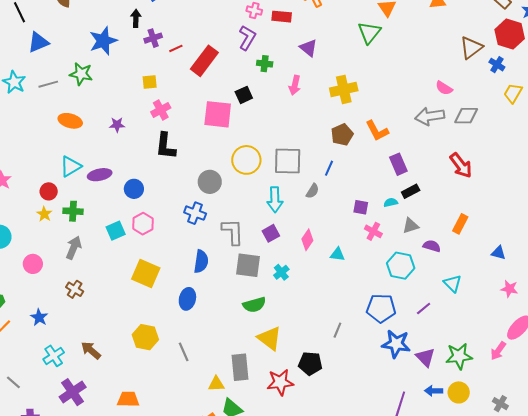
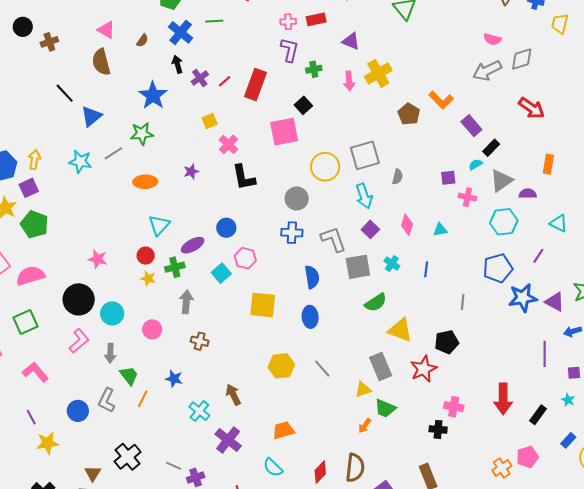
yellow cross: (344, 89) -> (378, 73), moved
blue line: (329, 168) -> (426, 269), moved
purple ellipse: (100, 175) -> (193, 245), moved
gray triangle: (411, 226) -> (501, 181), size x1.4
brown arrow: (91, 350) -> (233, 395), turned 40
gray line: (13, 382) -> (173, 466), moved

